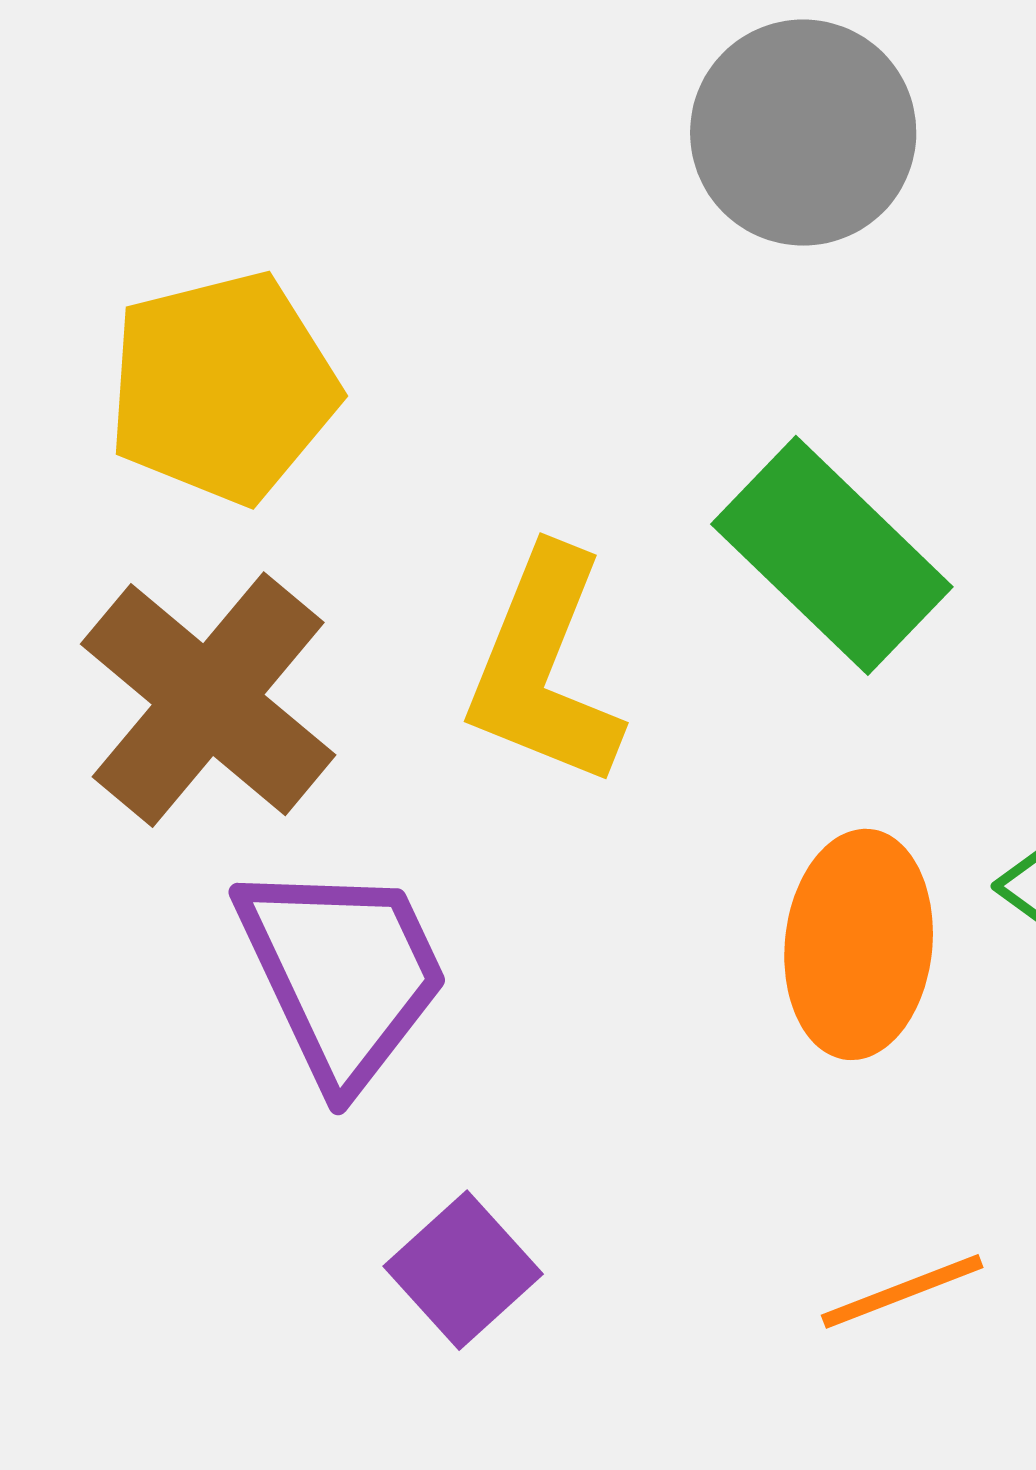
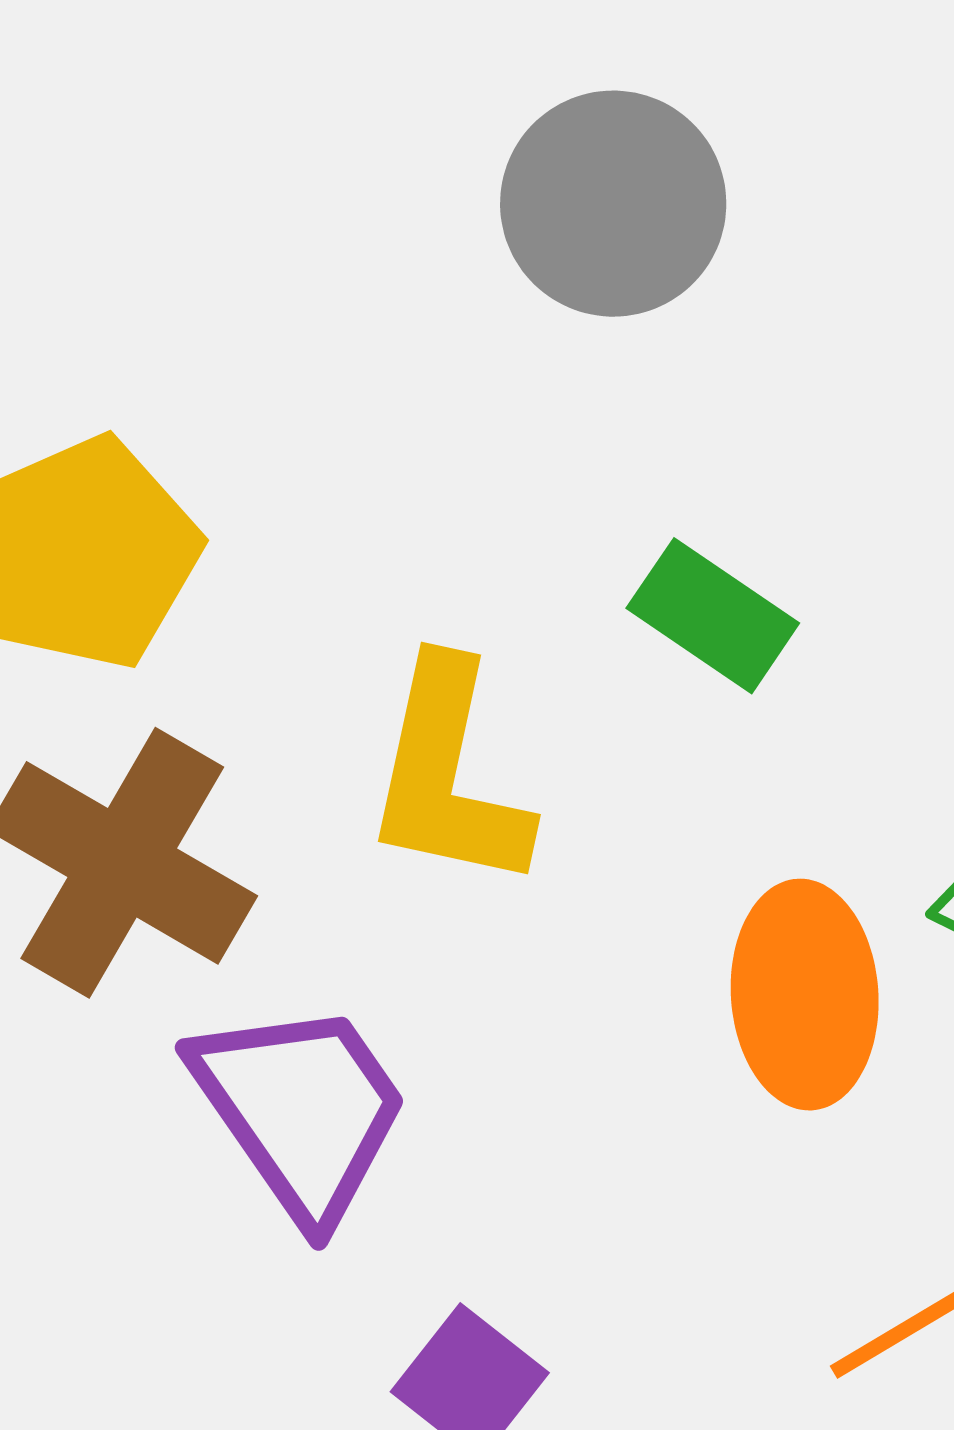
green rectangle: (832, 555) -> (713, 616), size x0.7

